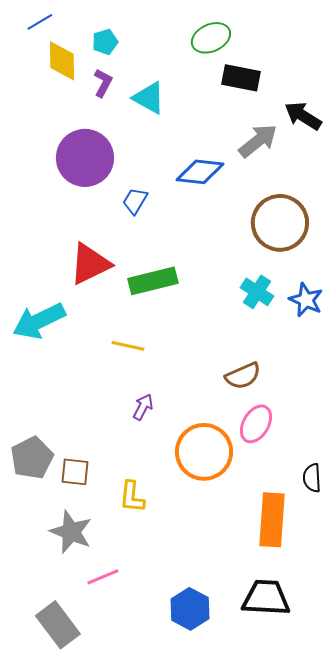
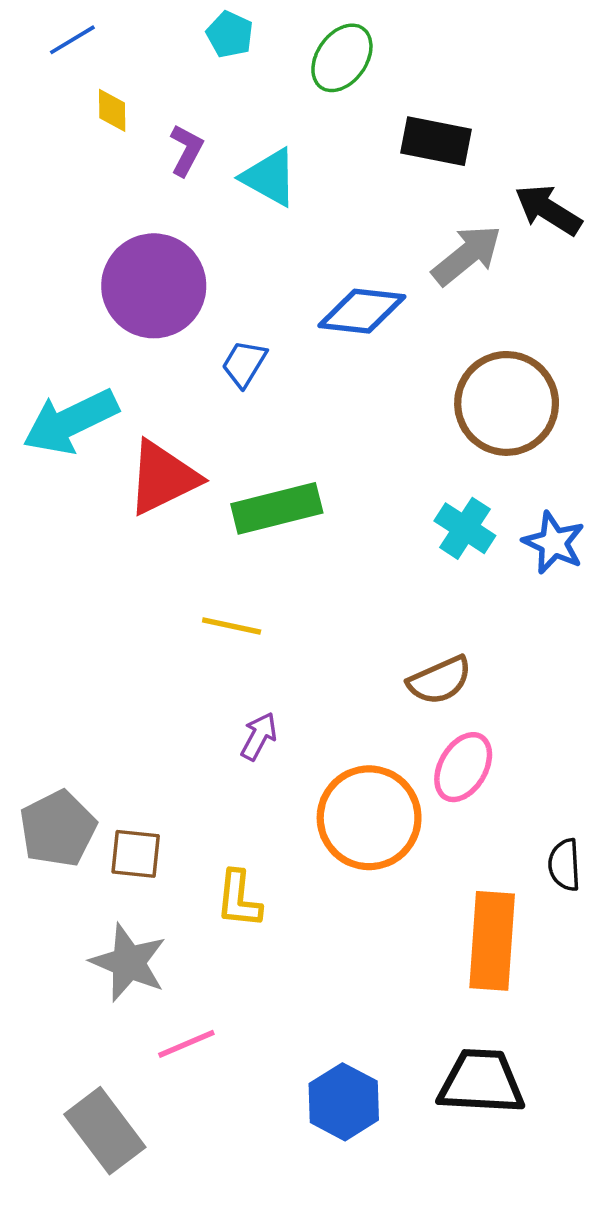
green ellipse: (211, 38) -> (342, 58), moved, turned -30
cyan pentagon: (105, 42) -> (230, 34), moved, turned -30
yellow diamond: (62, 61) -> (112, 110), size x0.6
cyan arrow: (39, 321) -> (71, 422), moved

